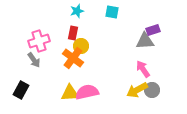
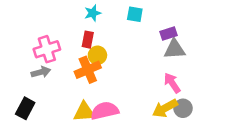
purple rectangle: (153, 30) -> (169, 34), moved
orange cross: (73, 58) -> (88, 70), turned 30
gray arrow: (34, 60) -> (41, 72), turned -70

